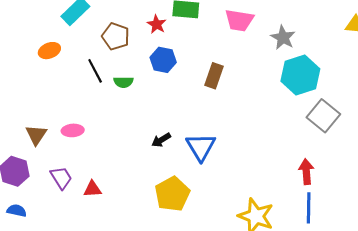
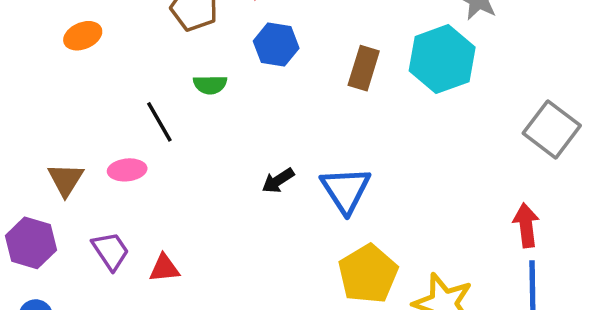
black line: (95, 71) -> (159, 122), moved
cyan hexagon: (300, 75) -> (442, 59), moved
yellow pentagon: (172, 194) -> (368, 274), moved

